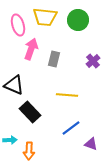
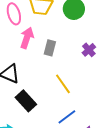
yellow line: (67, 95) -> (63, 84), turned 50

